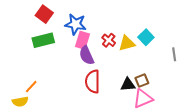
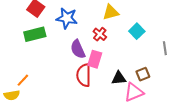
pink rectangle: (83, 40) -> (95, 59), moved
yellow triangle: (127, 43) -> (111, 12), moved
brown square: (142, 81) -> (143, 74), moved

